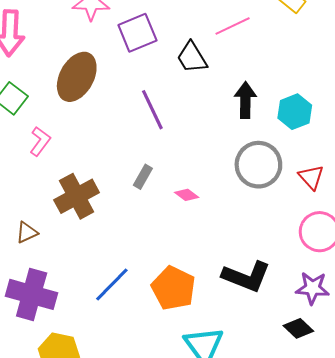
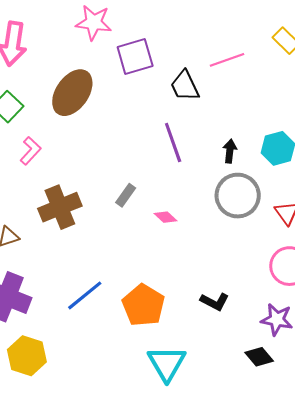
black arrow: (245, 100) -> (230, 151), moved, size x0.7
purple line: (152, 110) -> (173, 142), moved
black L-shape: (246, 276) -> (215, 302), size x0.6

